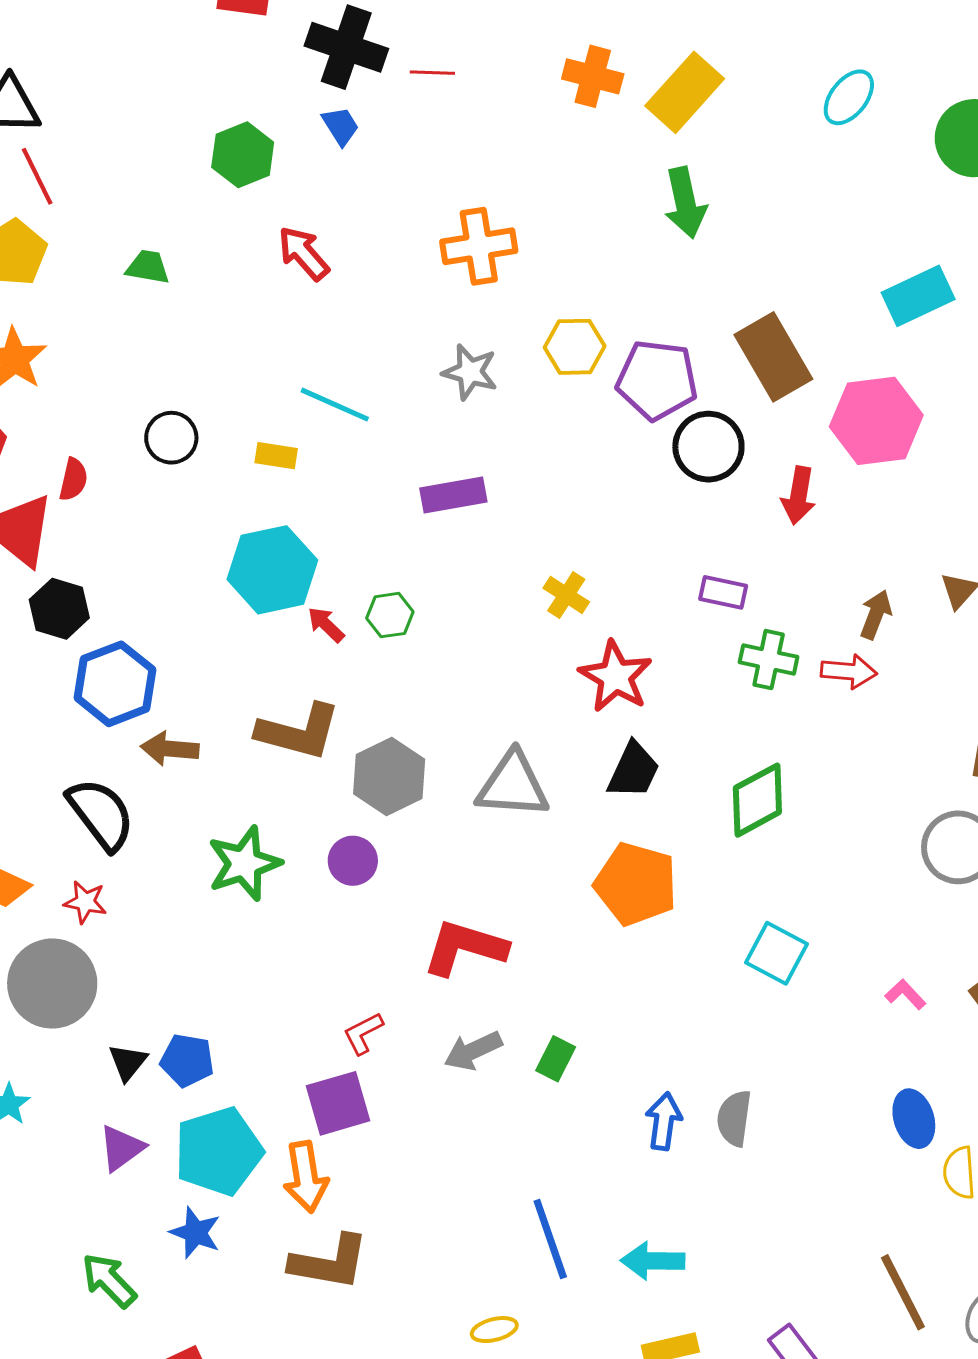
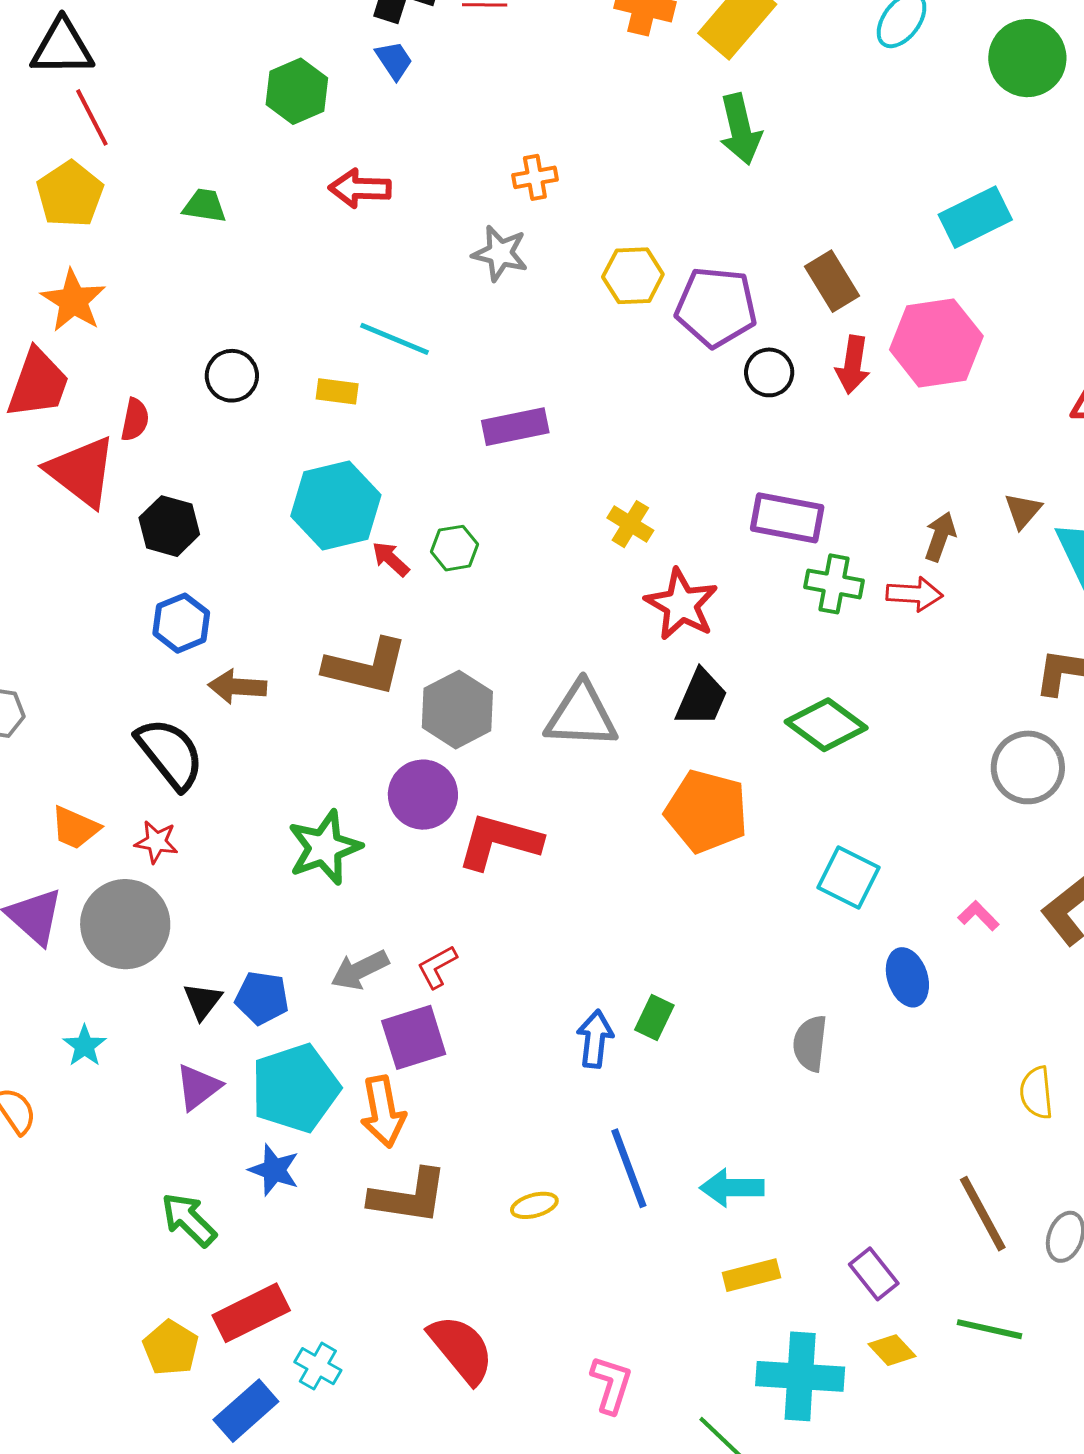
orange cross: (479, 246) -> (535, 177), size x0.6
red arrow: (304, 253) -> (360, 188), turned -46
brown rectangle: (773, 357) -> (832, 281), size x0.7
gray star: (470, 372) -> (500, 253), moved
black circle: (708, 447) -> (769, 372), size x0.7
red arrow: (799, 495) -> (853, 365), moved
purple rectangle: (723, 592) -> (787, 518), size x1.5
black hexagon: (59, 609) -> (169, 526), moved
blue hexagon: (115, 684) -> (181, 623), size x0.7
green diamond: (757, 800) -> (826, 725), turned 66
purple circle: (353, 861) -> (423, 795), size x1.4
green star: (244, 863) -> (324, 847), moved
red L-shape: (465, 948) -> (499, 841), moved
gray arrow: (473, 1051) -> (360, 970), moved
green rectangle: (556, 1059) -> (654, 1018), moved
blue ellipse: (914, 1119) -> (907, 977), moved
blue arrow: (664, 1121) -> (595, 1039), moved
yellow ellipse: (494, 1330) -> (534, 1205), moved

